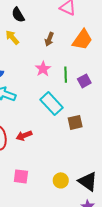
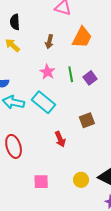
black semicircle: (18, 15) -> (15, 22), turned 35
cyan rectangle: (51, 104) -> (44, 102), moved
red arrow: (24, 136) -> (60, 139), moved, turned -84

